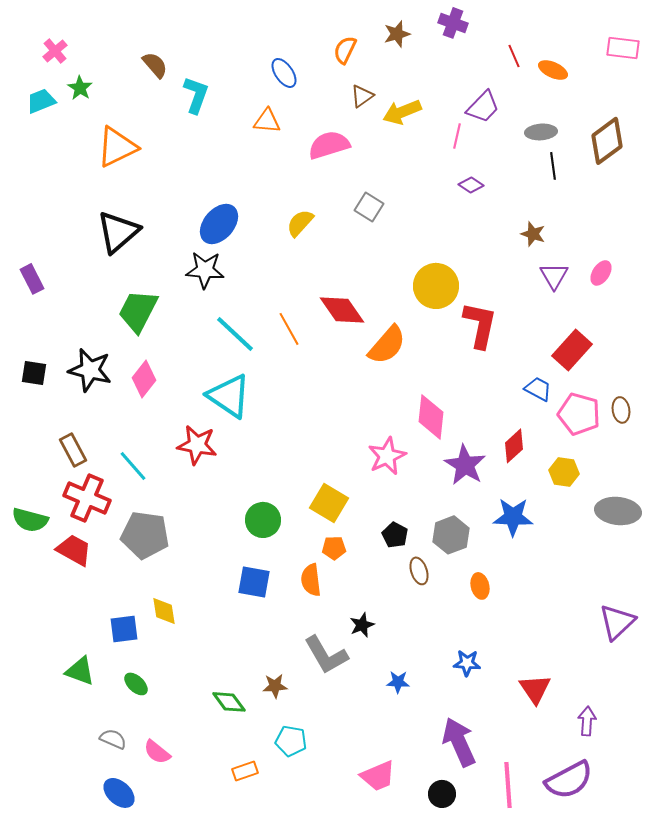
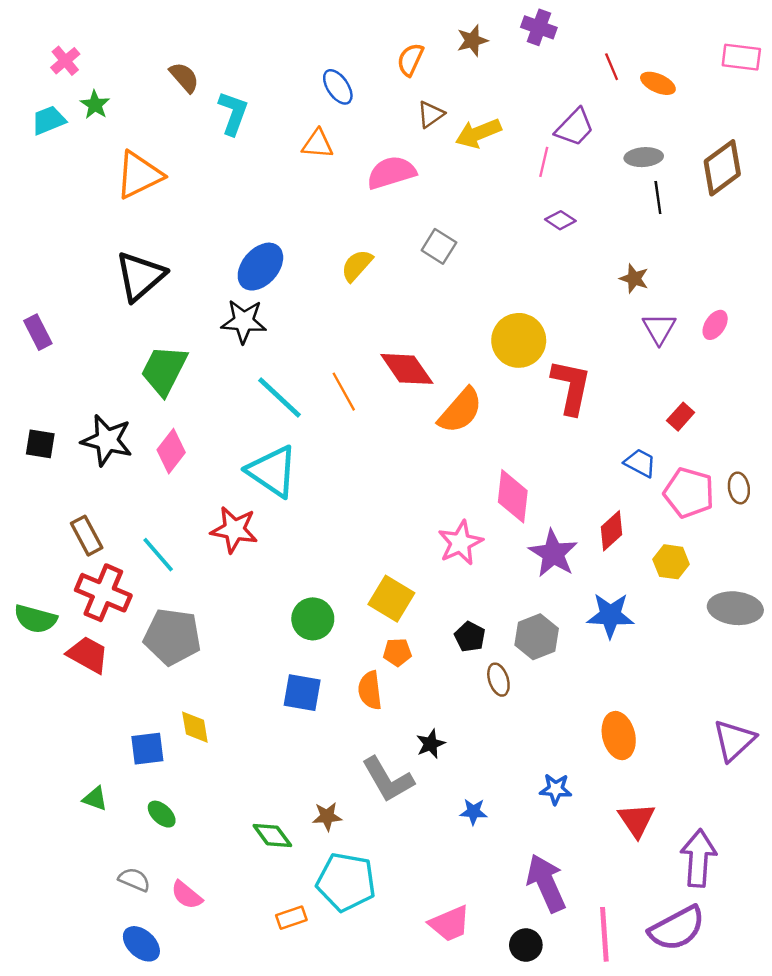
red rectangle: (572, 350) -> (681, 417), size x0.6
orange ellipse: (480, 586) -> (619, 736), moved, size x1.5
green triangle: (80, 671) -> (95, 799), size x0.7
purple arrow: (587, 721) -> (698, 858), size x1.6
cyan pentagon: (291, 741) -> (346, 882), size x1.6

